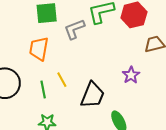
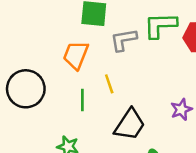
yellow line: (62, 80) -> (109, 84), moved
green line: (43, 90) -> (82, 100), moved

